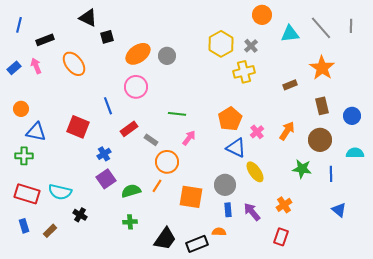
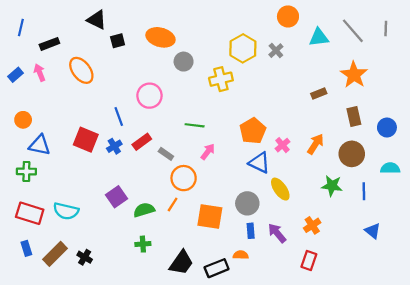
orange ellipse: (138, 54) -> (160, 37), moved, turned 50
yellow cross: (244, 72) -> (221, 79), moved
blue cross: (104, 154) -> (114, 146), moved
black cross: (80, 215) -> (85, 257), moved
brown rectangle: (50, 231) -> (55, 254), size x1.6

